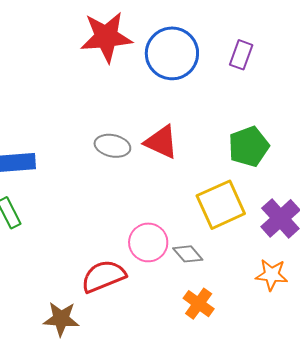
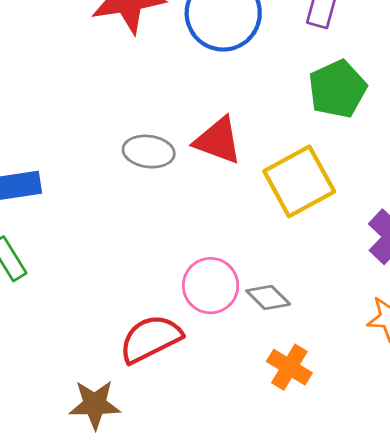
green pentagon: (249, 147) -> (337, 89), moved
yellow square: (221, 205) -> (299, 181), moved

